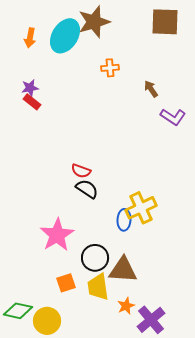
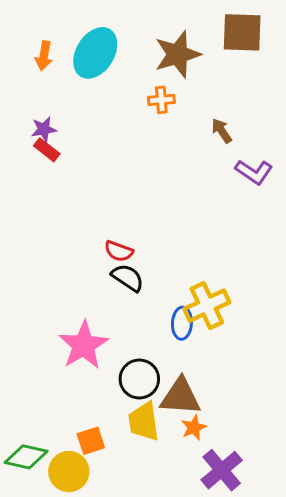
brown star: (94, 22) -> (178, 54), moved
orange square: (66, 283) -> (91, 441), moved
orange star: (126, 306) -> (194, 427), moved

